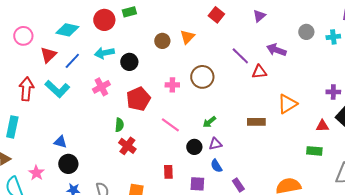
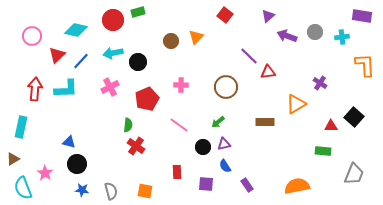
purple arrow: (276, 50) -> (287, 36), moved
brown circle: (202, 77) -> (226, 87), moved
cyan L-shape: (57, 89) -> (66, 89), turned -45
purple cross: (333, 92) -> (320, 83), moved, turned 32

